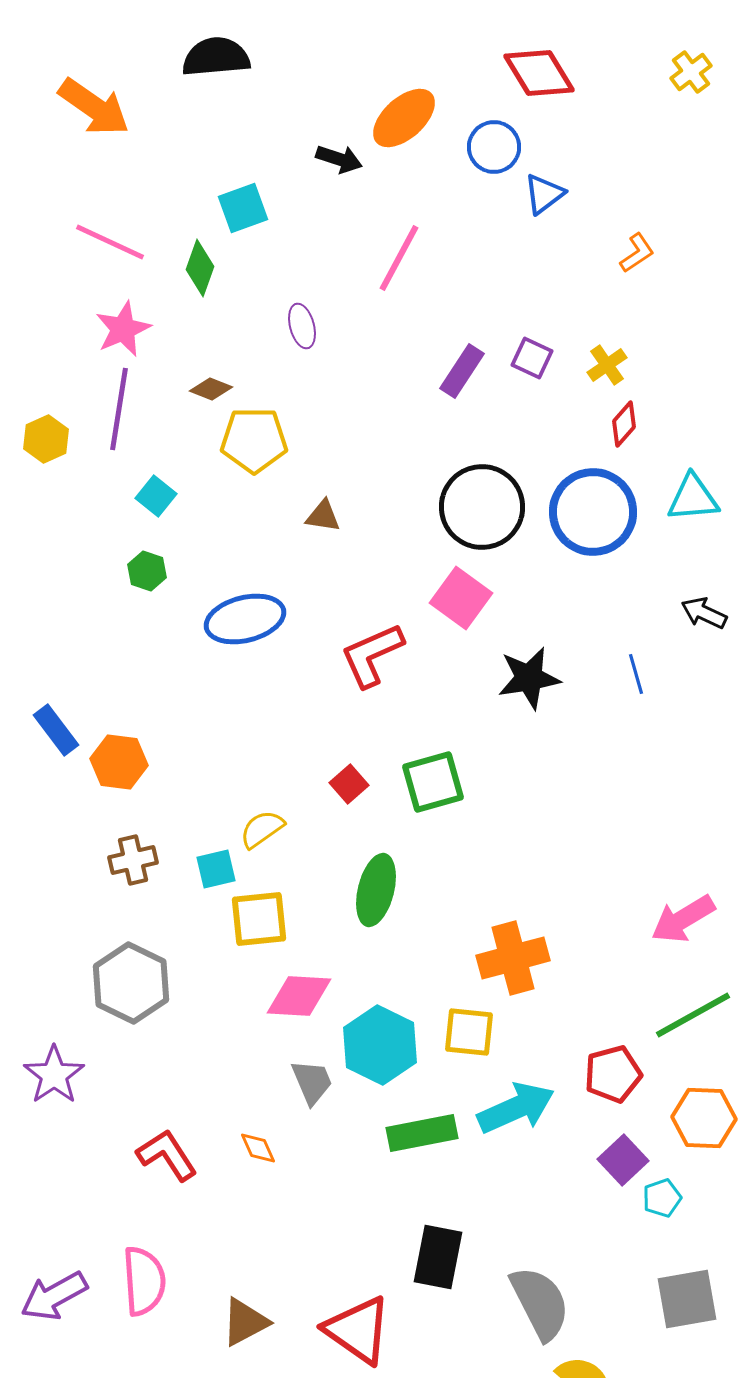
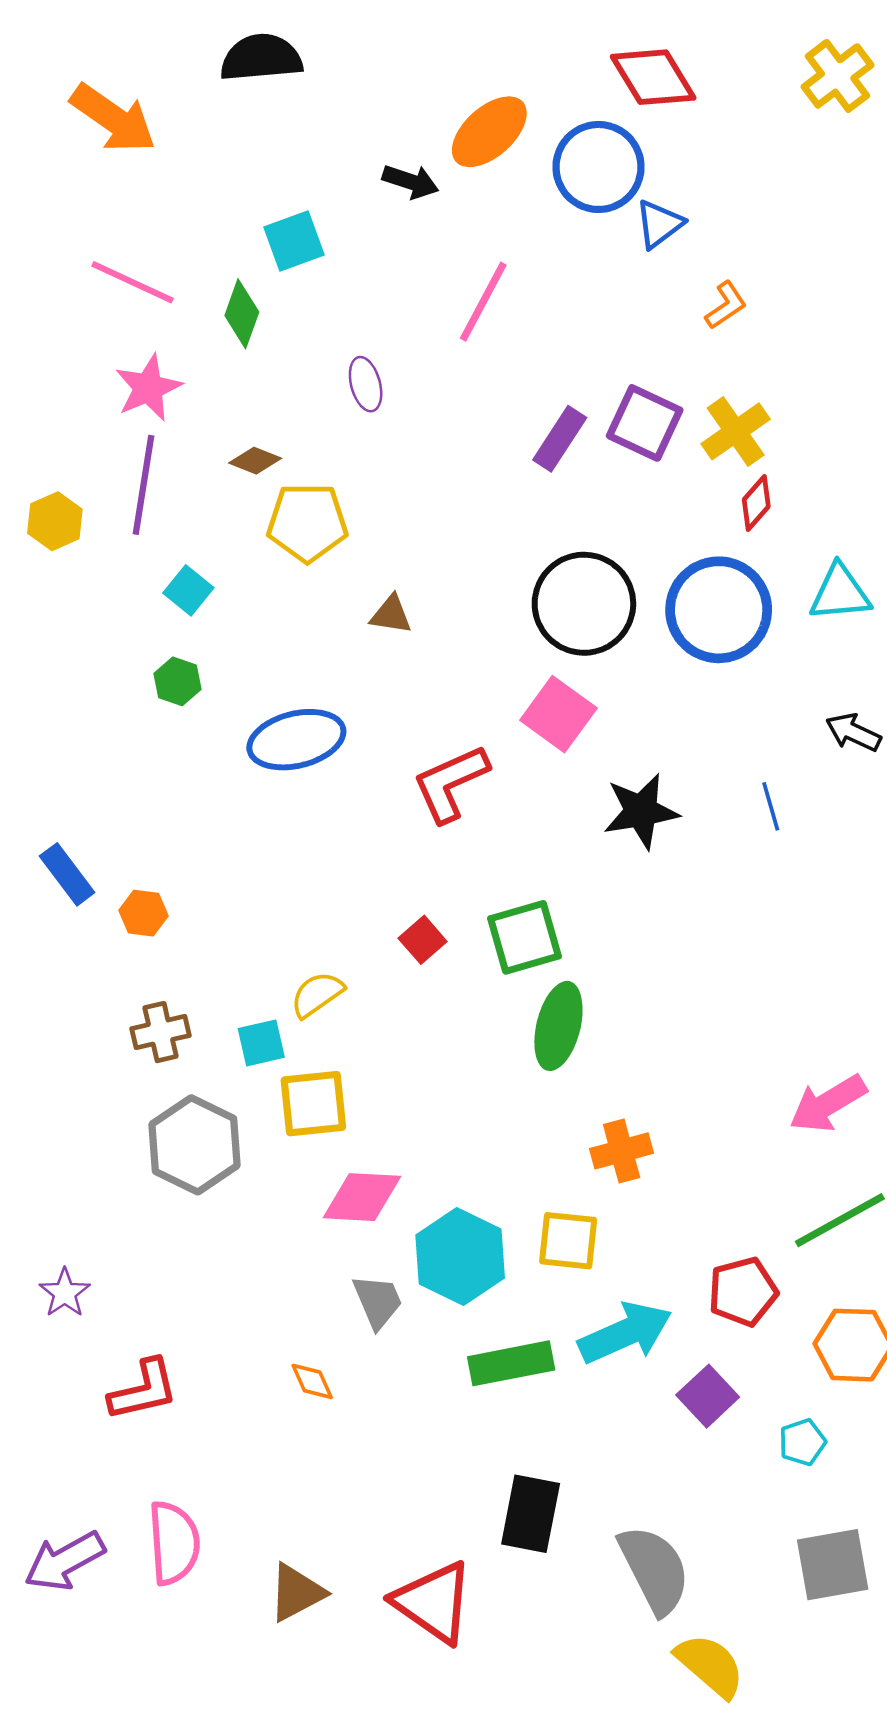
yellow cross: (691, 72) -> (838, 76), size x1.4
blue circle: (494, 147) -> (599, 167), size x1.4
orange L-shape: (637, 253) -> (726, 305), moved
purple square: (532, 358) -> (645, 423), size x1.5
yellow cross: (607, 365) -> (736, 431), size x1.4
orange hexagon: (119, 762) -> (144, 913), size x0.7
green ellipse: (376, 890) -> (558, 1026), moved
orange cross: (513, 958) -> (622, 1151), size x0.7
gray hexagon: (131, 983) -> (194, 1145), moved
purple star: (54, 1075) -> (65, 1293), size x0.7
red L-shape: (167, 1155) -> (144, 1390), moved, turned 110
purple square: (623, 1160) -> (708, 1396), moved

